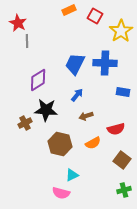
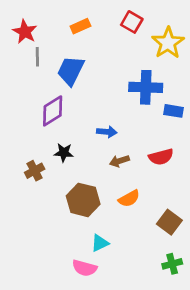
orange rectangle: (69, 10) -> (80, 26), moved
blue trapezoid: (75, 64) -> (71, 71), moved
blue rectangle: (123, 92) -> (174, 111), moved
blue arrow: (77, 95) -> (107, 132), turned 56
black star: (46, 110) -> (64, 153), size x0.6
red semicircle: (116, 129) -> (161, 157), moved

